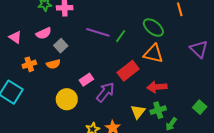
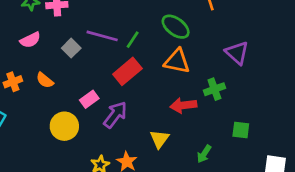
gray square: (61, 46) -> (71, 48), moved
orange semicircle: (53, 64) -> (45, 80), turned 56
red rectangle: (128, 71) -> (127, 71), moved
green square: (200, 107) -> (241, 130), turned -32
green cross: (158, 110) -> (214, 89), moved

